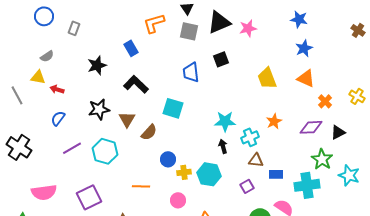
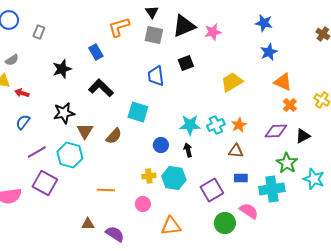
yellow trapezoid: (267, 78) -> (232, 82), turned 80
orange triangle: (306, 78) -> (283, 82), moved
brown triangle: (127, 119) -> (85, 131), moved
cyan cross: (250, 137) -> (216, 125), moved
blue circle: (168, 159) -> (161, 145), moved
brown triangle: (256, 160) -> (236, 151), moved
purple square: (247, 186) -> (212, 190), size x1.6
purple square: (89, 197) -> (45, 183), moved, turned -35

